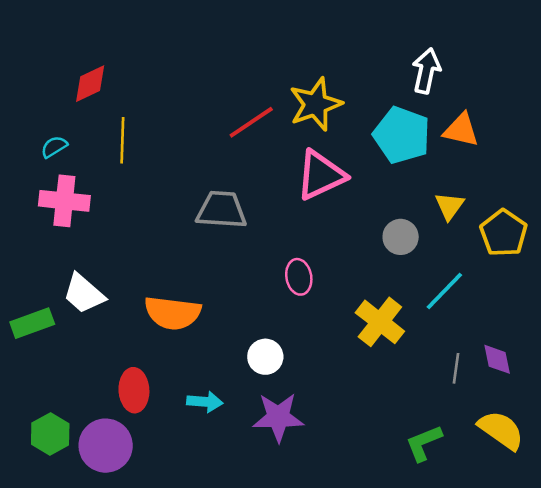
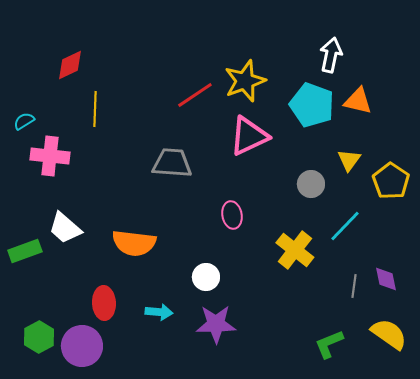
cyan semicircle: (54, 147) -> (24, 121), moved

